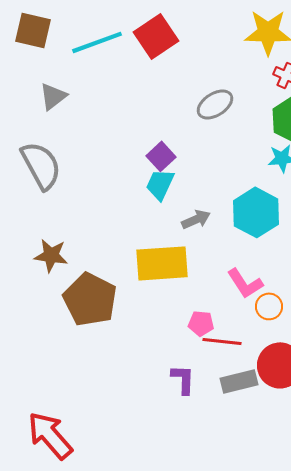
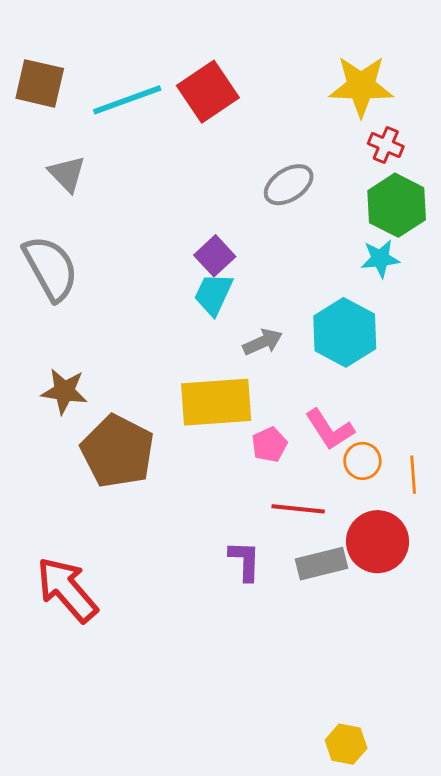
gray triangle: (53, 96) -> (67, 174), turned -36
pink pentagon: (201, 323) -> (269, 445), moved, turned -30
red arrow: (50, 435) -> (67, 590), moved

